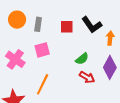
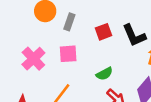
red square: (67, 27) -> (103, 32), turned -32
green semicircle: (82, 59) -> (104, 74), moved

